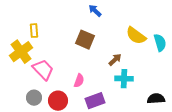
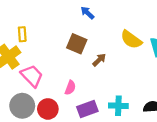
brown arrow: (115, 60) -> (99, 60), moved
cyan cross: (124, 79) -> (118, 106), moved
gray circle: (34, 98) -> (22, 106), size x1.5

